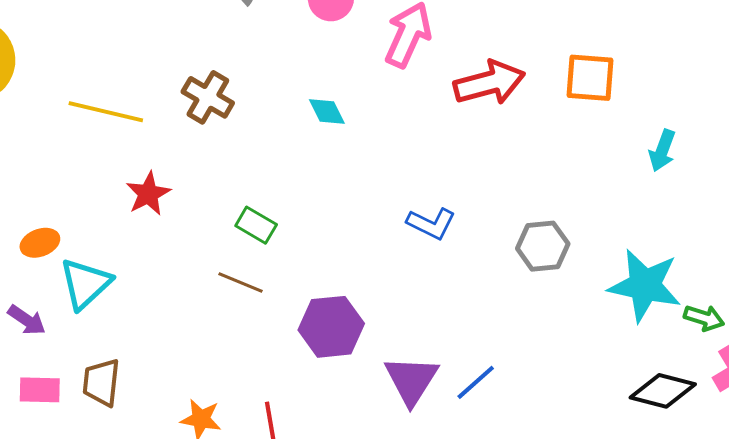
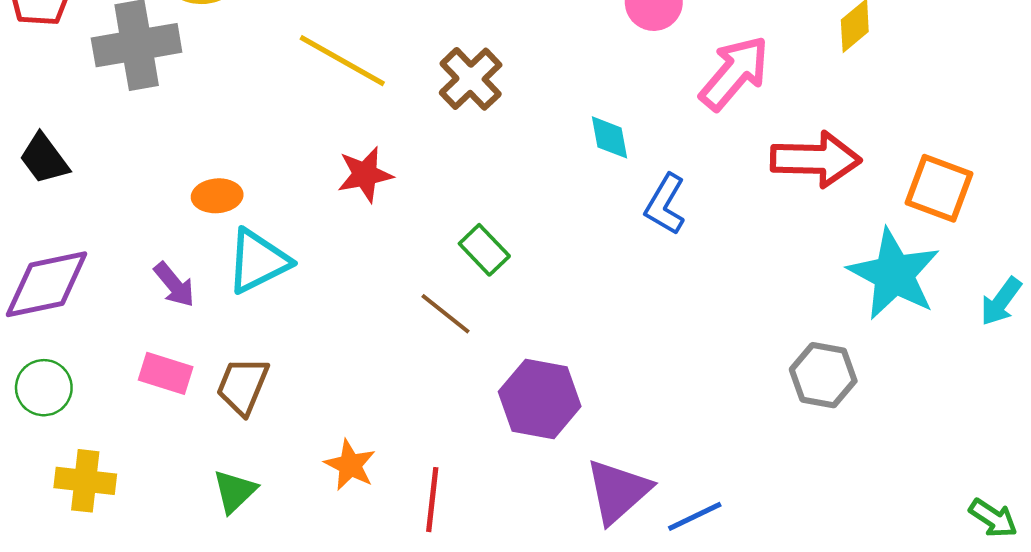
blue L-shape: (431, 224) -> (665, 204), moved, turned 78
cyan star: (645, 285) -> (894, 274), moved

